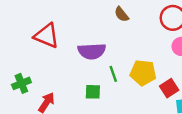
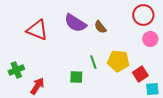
brown semicircle: (122, 14) -> (100, 27), moved
purple semicircle: (92, 51) -> (75, 23), moved, turned 35

